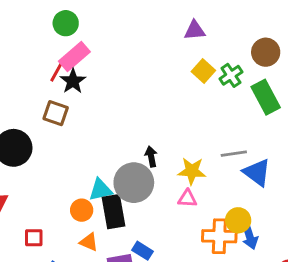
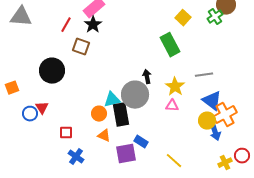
red line: (57, 71) -> (66, 25), moved
green cross: (231, 75) -> (215, 17), moved
green rectangle: (266, 97) -> (170, 45), moved
yellow star: (192, 171) -> (175, 87), turned 30
blue triangle: (257, 172) -> (212, 101), moved
orange cross: (219, 236) -> (225, 115), moved, turned -30

